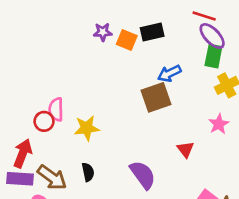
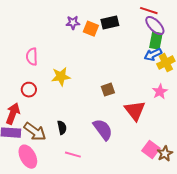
blue arrow: (169, 73) -> (153, 55), moved
brown square: (156, 97) -> (108, 90), moved, size x0.6
pink semicircle: (56, 109) -> (32, 57), moved
yellow star: (87, 128) -> (61, 77), moved
red triangle: (185, 149) -> (135, 111), size x1.6

